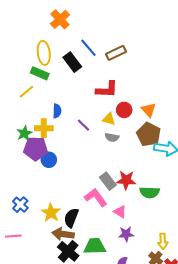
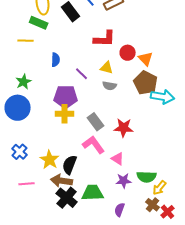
yellow line: (26, 92) -> (26, 41), turned 42
red circle: (124, 110) -> (128, 53), moved
yellow cross: (44, 128) -> (65, 114), moved
purple pentagon: (36, 149) -> (66, 97), moved
blue circle: (49, 160) -> (18, 108), moved, size x1.6
gray rectangle: (108, 181) -> (96, 122), moved
green semicircle: (150, 192) -> (147, 177), moved
pink line: (13, 236) -> (27, 184), moved
yellow arrow: (163, 241) -> (160, 188), turned 42

